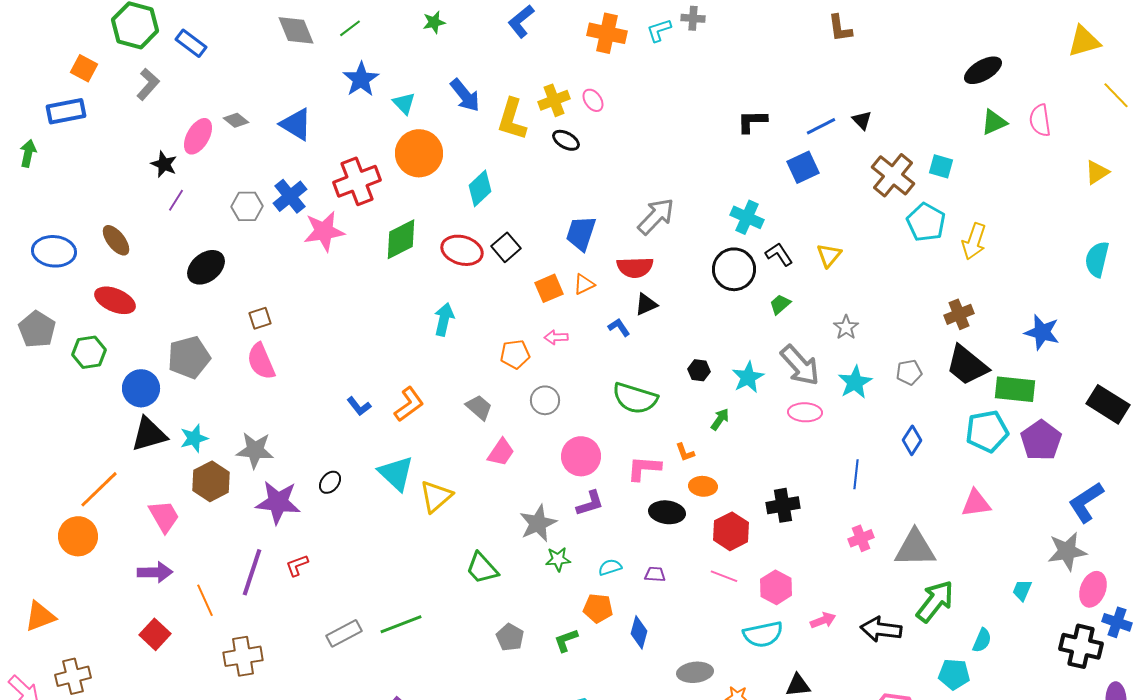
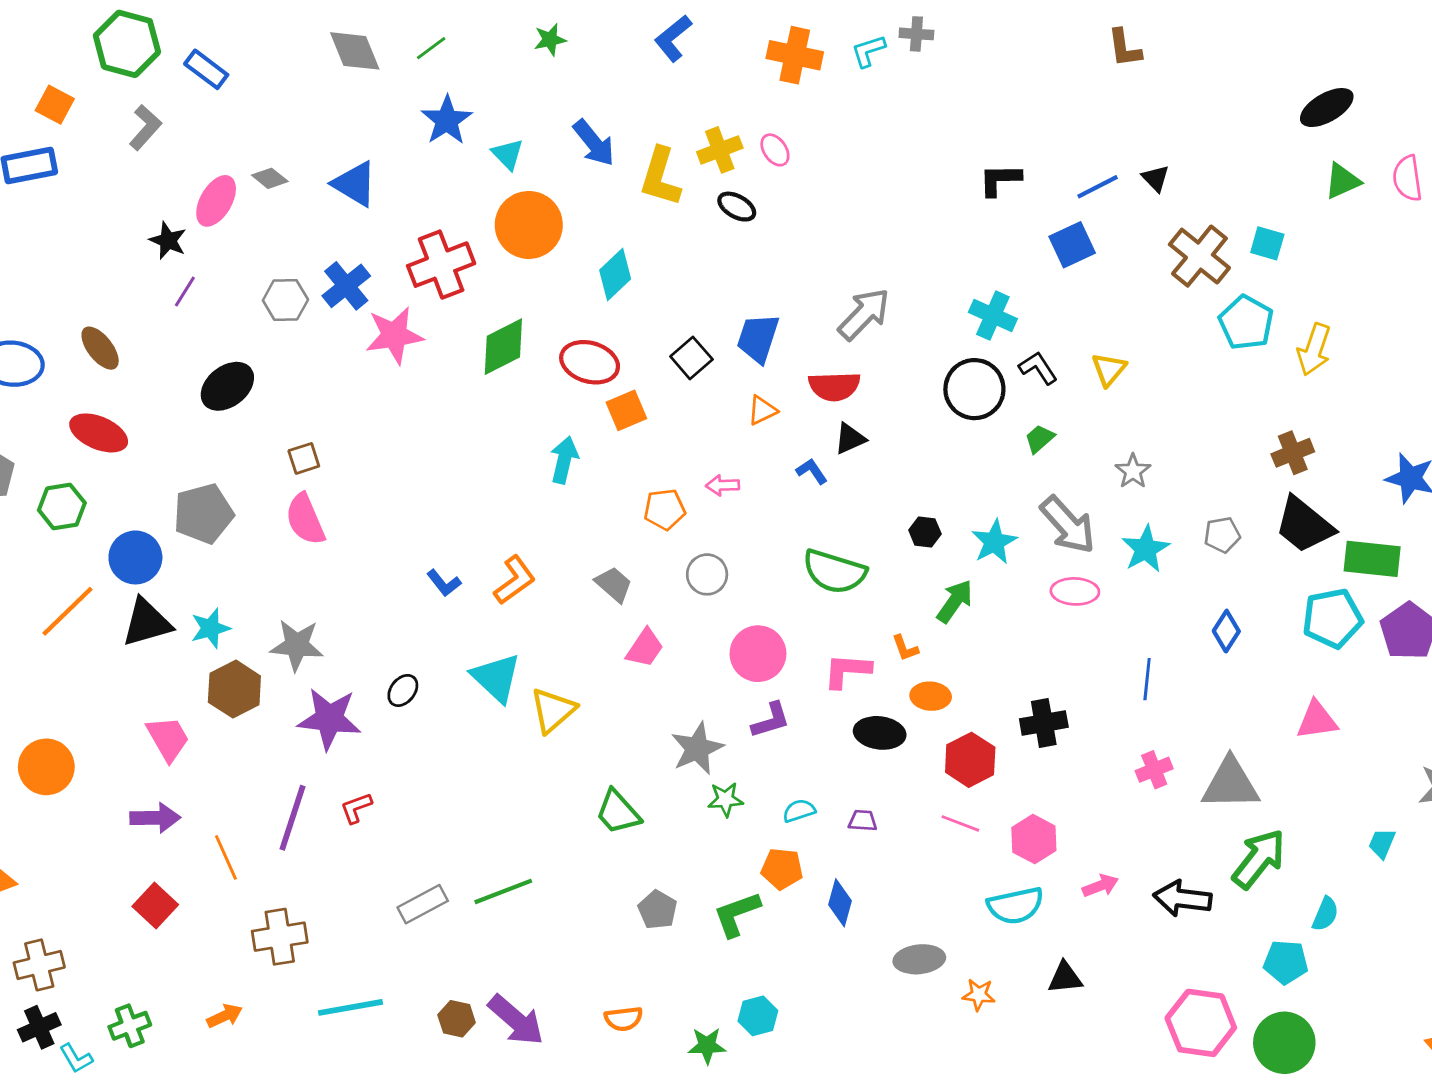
black square: (506, 247) -> (691, 358), moved
orange square: (549, 288) -> (626, 410), moved
green arrow: (720, 419) -> (955, 601), size x1.4
orange line: (99, 489) -> (68, 611), moved
green L-shape: (566, 640) -> (737, 914), size x1.4

